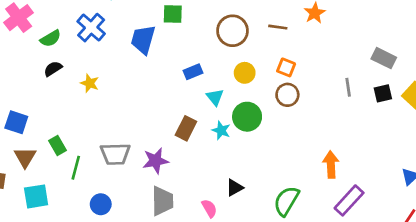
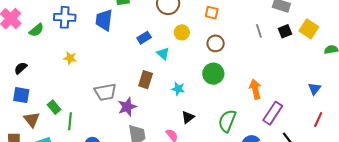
blue cross: (91, 28) -> (65, 17), turned -30
orange square: (286, 67) -> (212, 13), moved
black semicircle: (53, 69) -> (21, 68), moved
green circle: (247, 117) -> (213, 74), moved
cyan star: (221, 130) -> (178, 89), moved
gray trapezoid: (115, 154) -> (105, 92), moved

